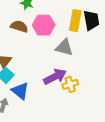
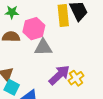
gray triangle: (64, 47) -> (43, 47), moved

